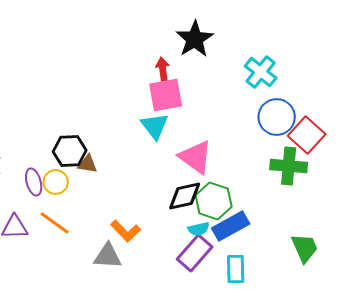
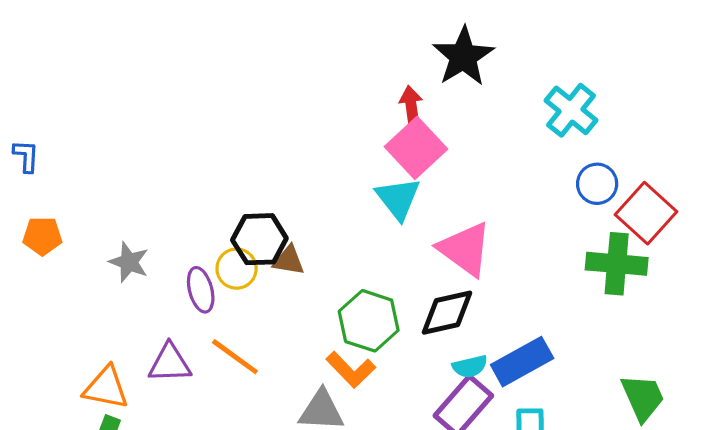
pink square: (166, 95) -> (416, 148), turned -33
blue circle: (277, 117) -> (597, 184), size x0.7
yellow circle: (56, 182) -> (237, 269), moved
green hexagon: (214, 201) -> (369, 321), moved

